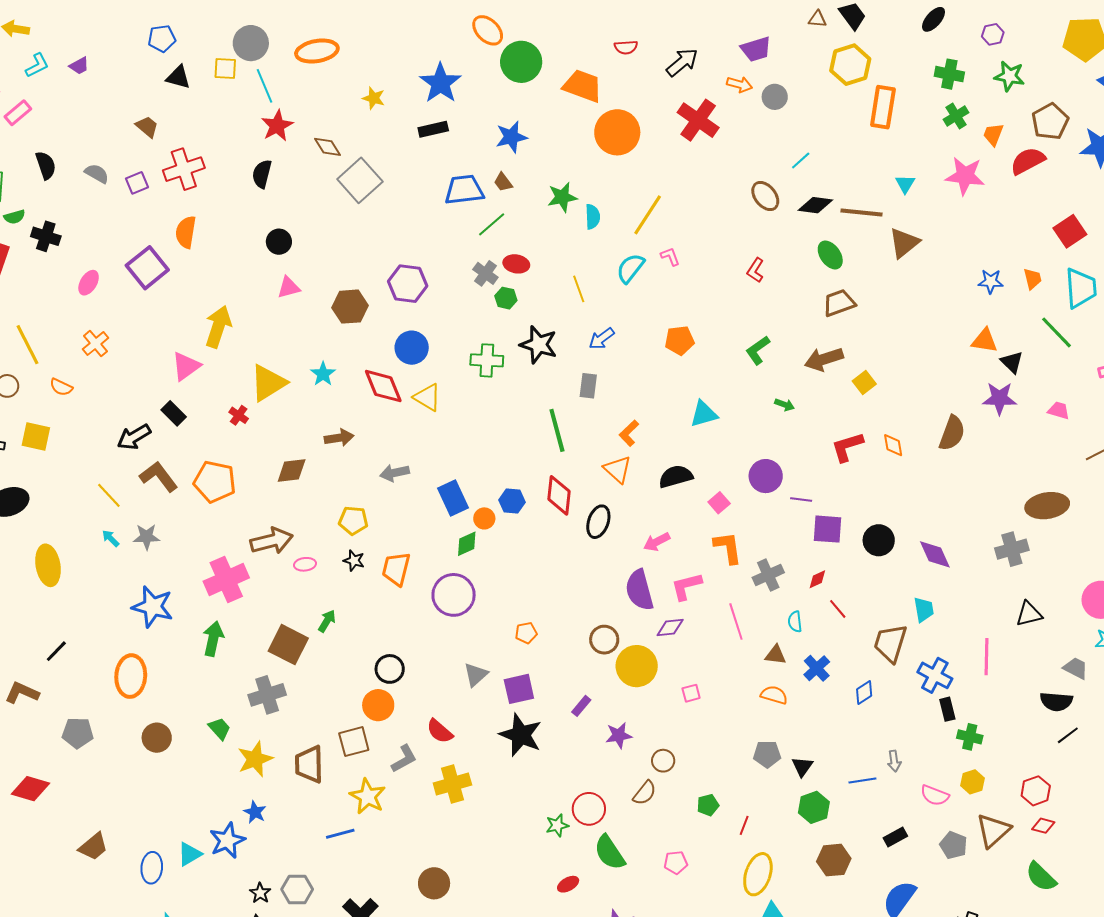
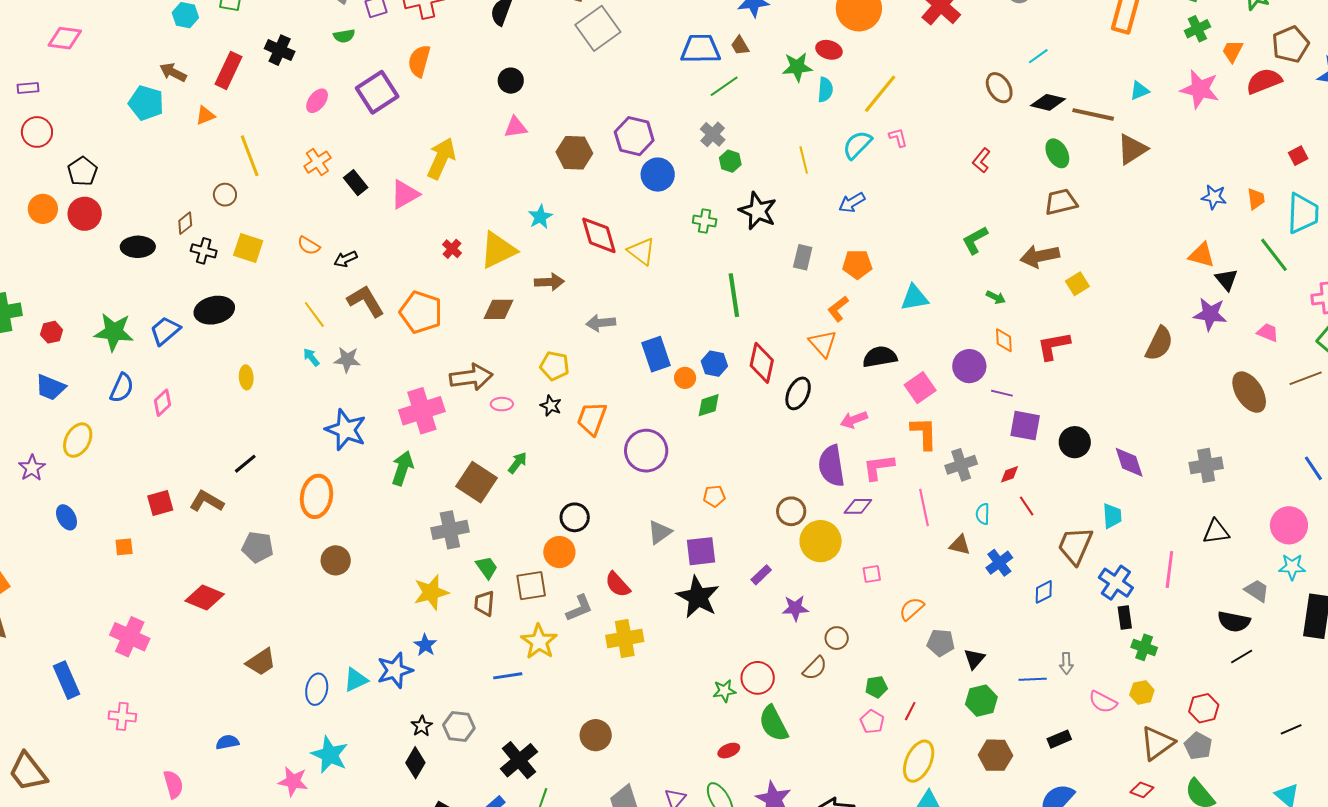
cyan triangle: (905, 184) -> (1140, 91), turned 30
green semicircle: (15, 217) -> (344, 36), moved
red square: (1070, 231) -> (1298, 156), size x0.6
red ellipse: (516, 264) -> (829, 50), moved
blue arrow: (601, 339) -> (852, 203), moved
orange pentagon: (680, 340) -> (857, 264), moved
blue circle: (412, 348) -> (658, 175), moved
green cross: (487, 360) -> (705, 221), size x0.7
yellow triangle: (268, 383) -> (498, 250), moved
orange semicircle: (61, 387) -> (309, 246), moved
black rectangle: (174, 413) -> (356, 183), moved
green line: (557, 430) -> (734, 295), moved
black arrow: (134, 437) -> (346, 259), size x0.7
orange diamond: (893, 445) -> (1004, 340), moved
pink square: (719, 503) -> (920, 388), size x1.4
brown ellipse: (1047, 506) -> (1249, 392), moved, turned 60
green diamond: (467, 544) -> (709, 405), moved
yellow ellipse: (48, 565) -> (246, 377), size x0.6
orange semicircle: (774, 695) -> (912, 609), moved, turned -64
green trapezoid: (220, 729) -> (487, 567), moved
brown trapezoid: (309, 764) -> (484, 603), size x0.7
red diamond: (1043, 826) -> (1142, 790), moved
gray pentagon: (953, 845) -> (1198, 746), moved
pink pentagon: (676, 862) -> (872, 722), moved, turned 30

